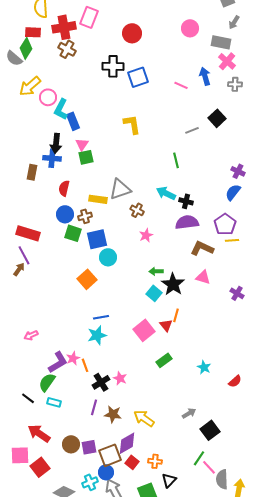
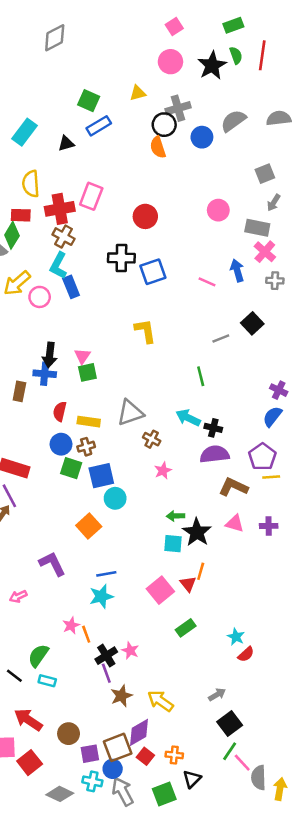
cyan L-shape: (61, 109) -> (58, 266), moved
blue rectangle: (73, 121) -> (71, 287), moved
yellow rectangle: (98, 199) -> (89, 422), moved
cyan square: (154, 293) -> (173, 544), turned -35
purple cross: (237, 293) -> (269, 526), moved, turned -32
purple L-shape: (58, 362) -> (52, 564), moved, turned -85
red semicircle: (235, 381) -> (246, 654), moved
purple line: (94, 407) -> (106, 673), moved, turned -35
brown star: (113, 414) -> (121, 696), turned -30
black square: (210, 430) -> (230, 724), moved
purple square: (89, 447) -> (90, 754), moved
cyan cross: (90, 482) -> (92, 781), turned 35

